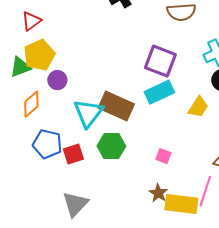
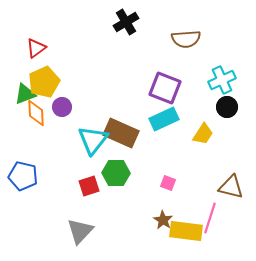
orange diamond: (31, 104) -> (36, 113), moved, turned -52
blue pentagon: (47, 144) -> (23, 176), moved
red square: (73, 154) -> (89, 186), moved

